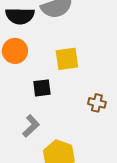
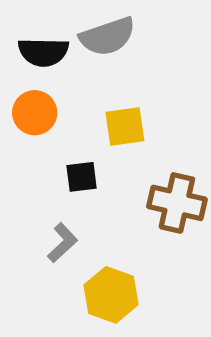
brown cross: (97, 103) -> (177, 203), size x1.8

